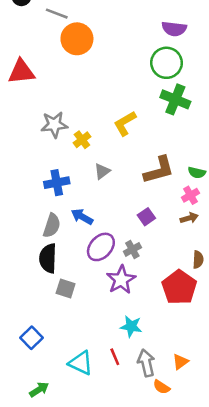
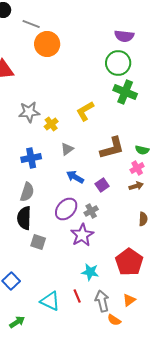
blue arrow: (82, 217) -> (75, 177), moved
red pentagon: (179, 287) -> (129, 262), moved

